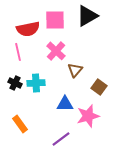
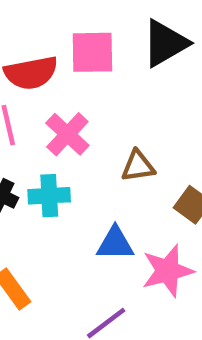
pink cross: (56, 51) -> (67, 134), moved
brown triangle: (75, 70) -> (138, 166), turned 42

